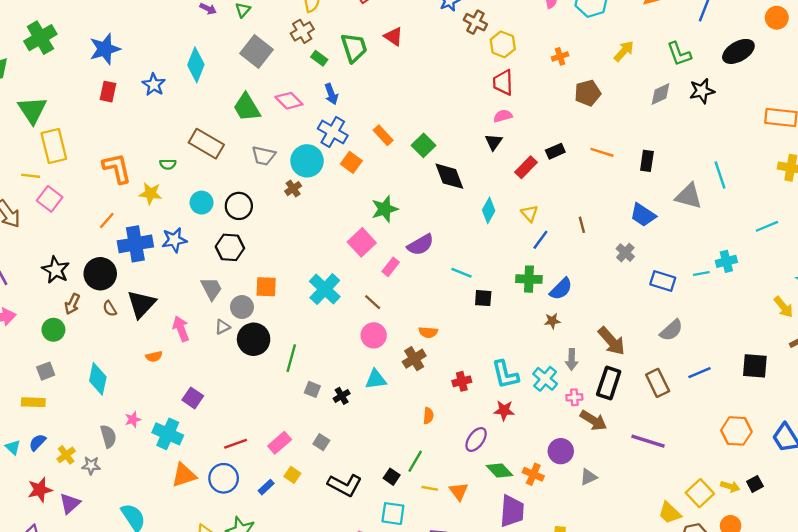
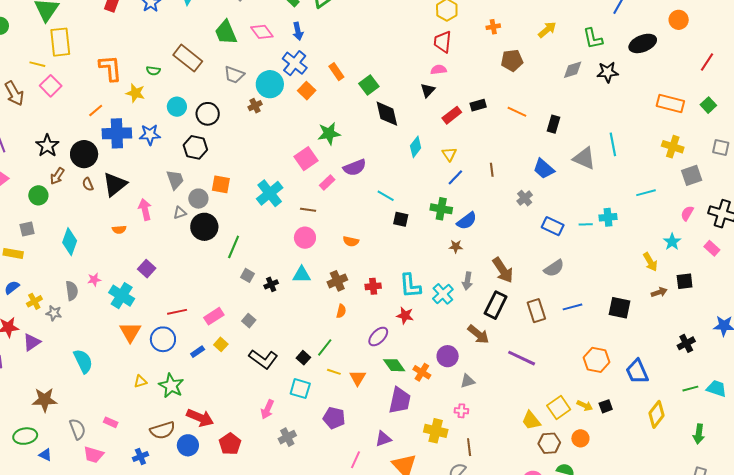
brown line: (373, 302) -> (308, 210), turned -42
brown cross: (414, 359) -> (337, 281), moved
pink cross: (574, 397) -> (461, 411), moved
orange triangle: (184, 475) -> (130, 332), turned -50

